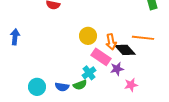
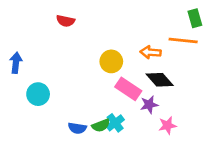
orange line: (143, 38) -> (183, 41), moved
orange arrow: (111, 42) -> (150, 52), moved, turned 105
cyan cross: (89, 73) -> (115, 123), moved
cyan circle: (37, 87) -> (38, 94), moved

